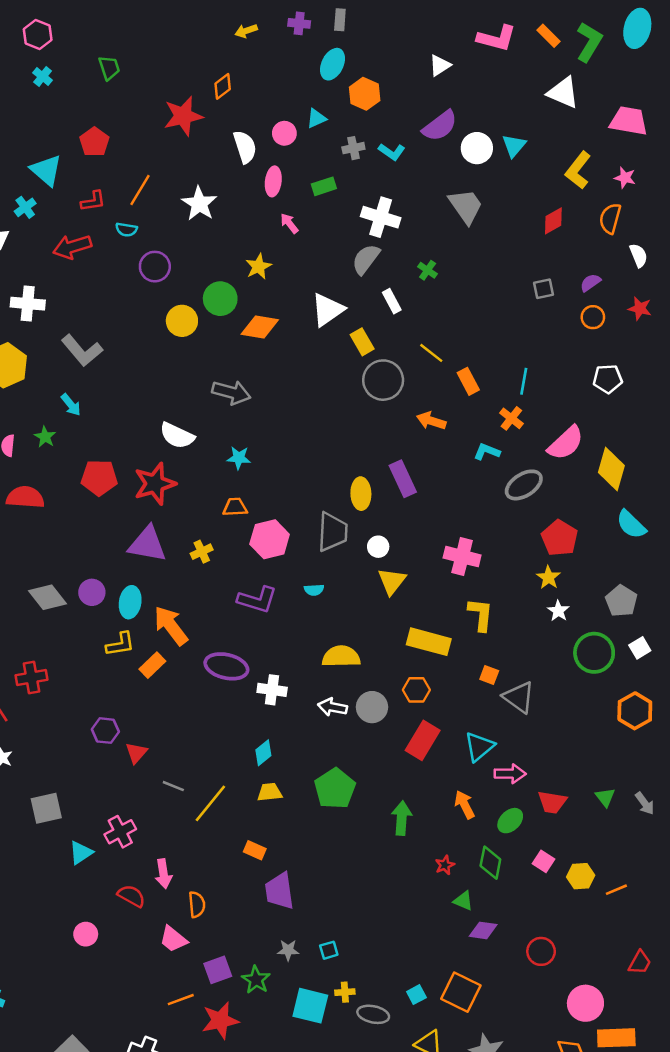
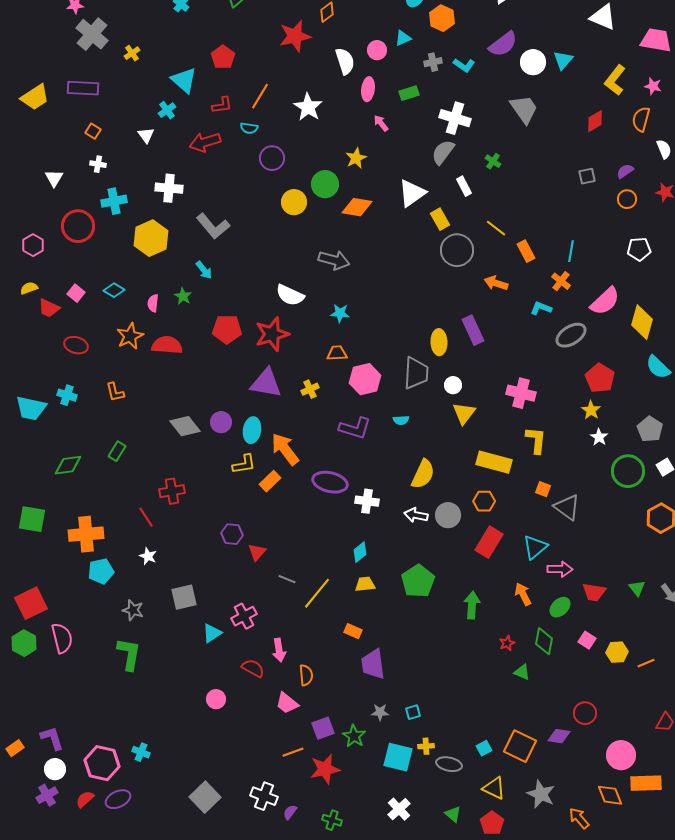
yellow semicircle: (341, 656) -> (423, 474), turned 116
purple diamond: (483, 930) -> (559, 736), moved

